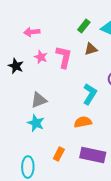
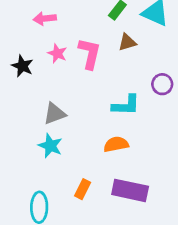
cyan L-shape: (90, 94) -> (126, 105), turned 60

